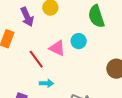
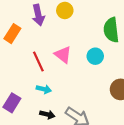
cyan circle: (79, 41) -> (95, 56), moved

